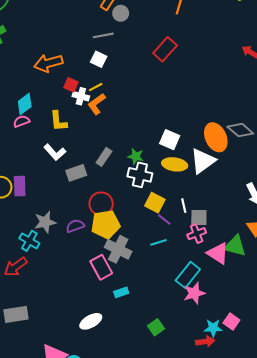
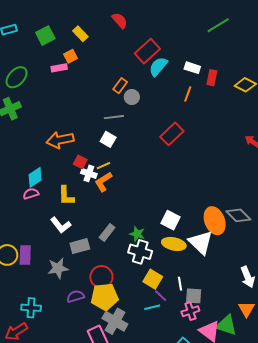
white triangle: (203, 161) -> (201, 242), turned -44
gray star: (45, 222) -> (58, 268), moved
cyan cross: (29, 241) -> (31, 308), turned -30
cyan line: (159, 242) -> (152, 307), moved

